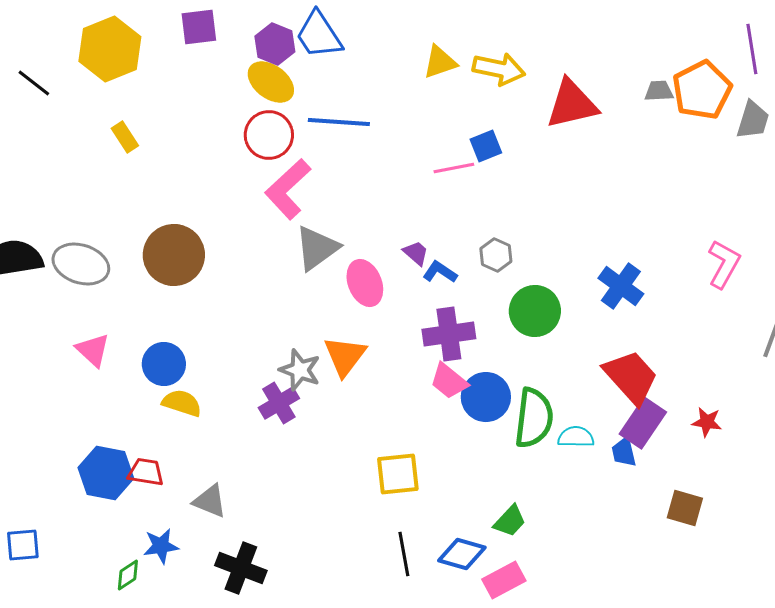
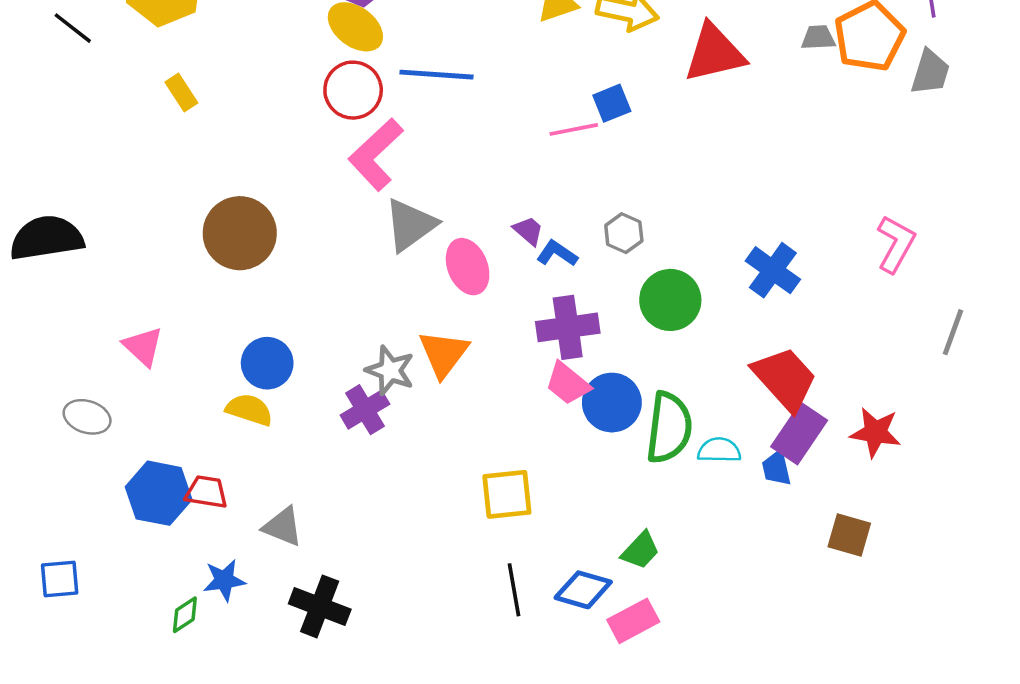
gray ellipse: (81, 264) -> (87, 417), moved, size x0.7
blue circle: (164, 364) -> (267, 363), moved
red star: (707, 422) -> (875, 432), size x1.4

